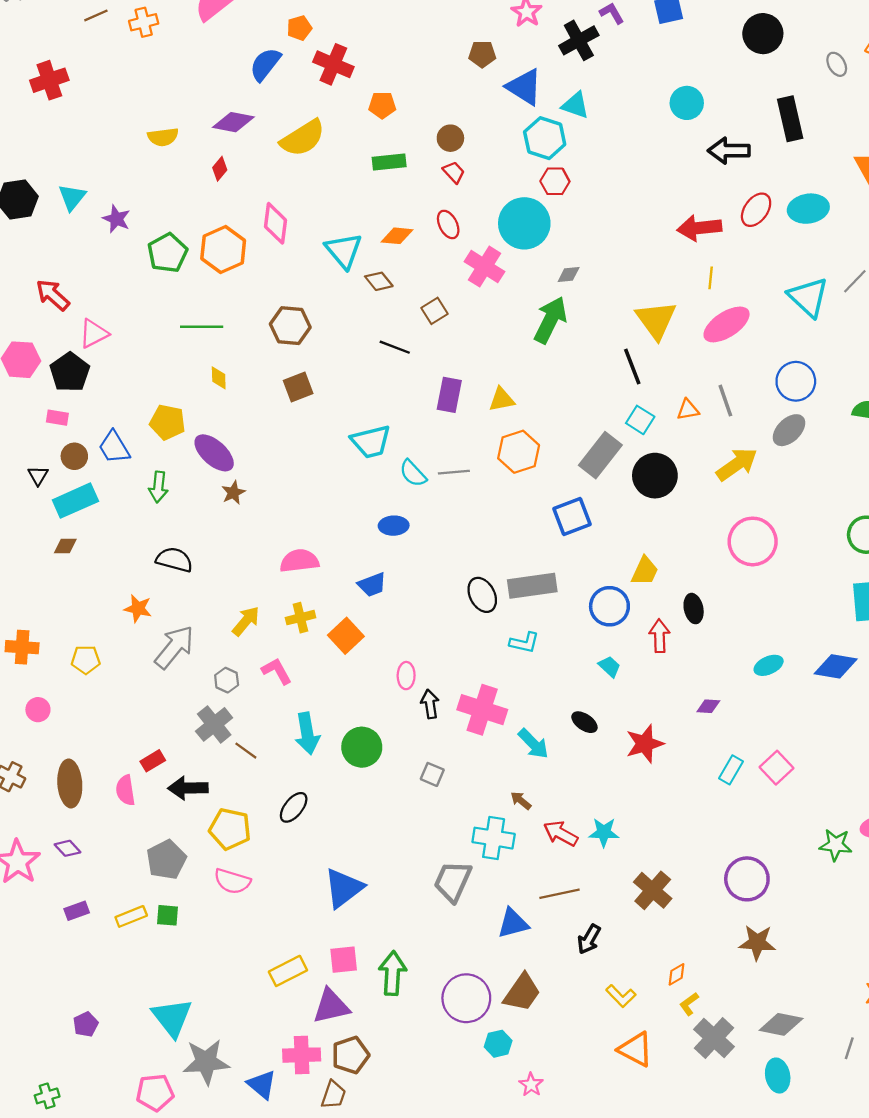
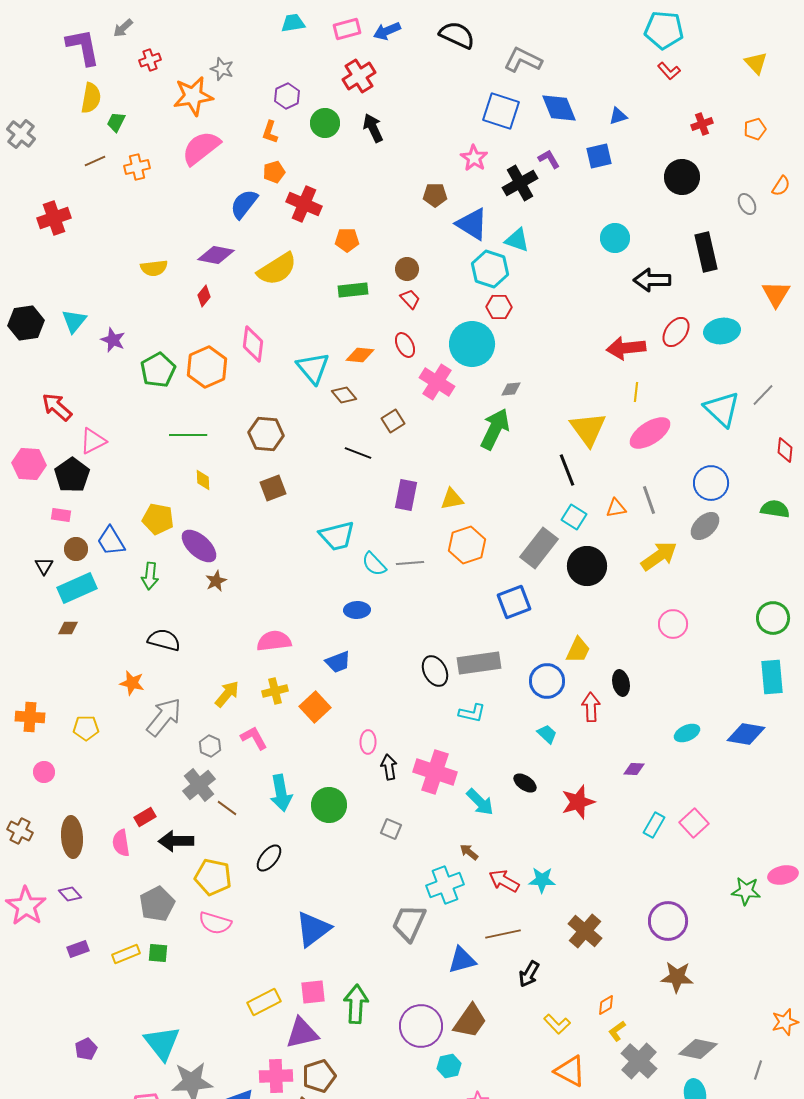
pink circle: (753, 541) -> (673, 624), size x0.7
cyan cross: (494, 838) -> (445, 885), turned -30

